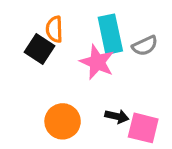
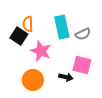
pink star: (97, 62) -> (41, 51), moved
pink square: (143, 128) -> (82, 65), moved

